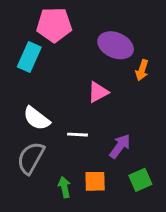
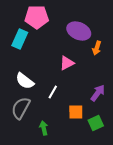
white line: (78, 135) -> (53, 92), turned -64
purple arrow: (120, 146) -> (98, 93), moved
orange square: (95, 181) -> (76, 112), moved

